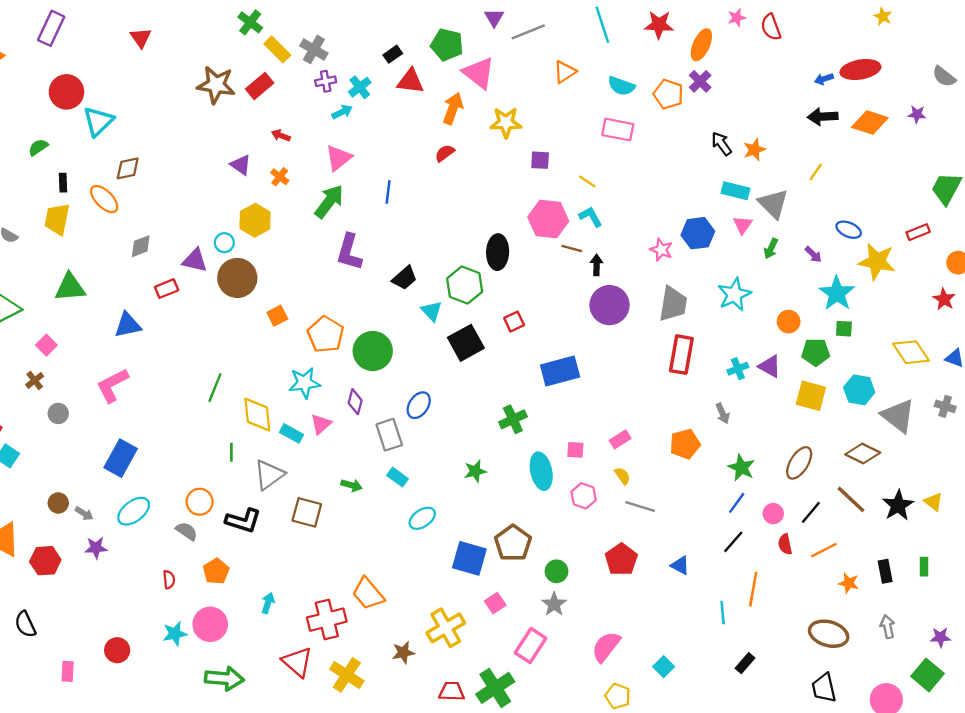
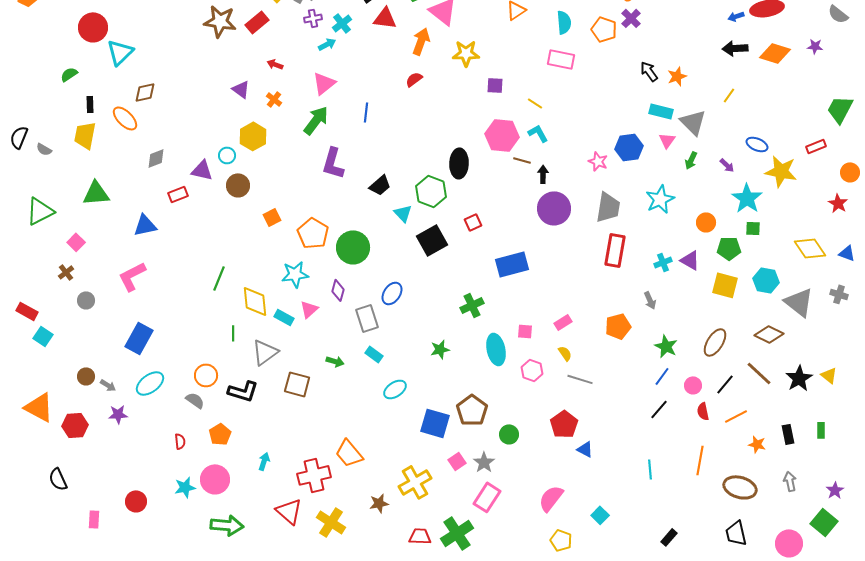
cyan semicircle: (621, 86) -> (564, 22), turned -115
brown circle: (237, 278) -> (238, 185), size x0.7
blue triangle: (680, 565) -> (585, 449), moved
orange line: (753, 589) -> (700, 460), moved
gray star: (554, 604) -> (484, 462), moved
purple star: (940, 637) -> (835, 490), turned -30
black rectangle: (745, 663) -> (669, 537), moved

